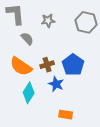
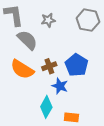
gray semicircle: (27, 39) -> (27, 40), size x1.5
cyan diamond: (29, 93) -> (46, 107), moved

